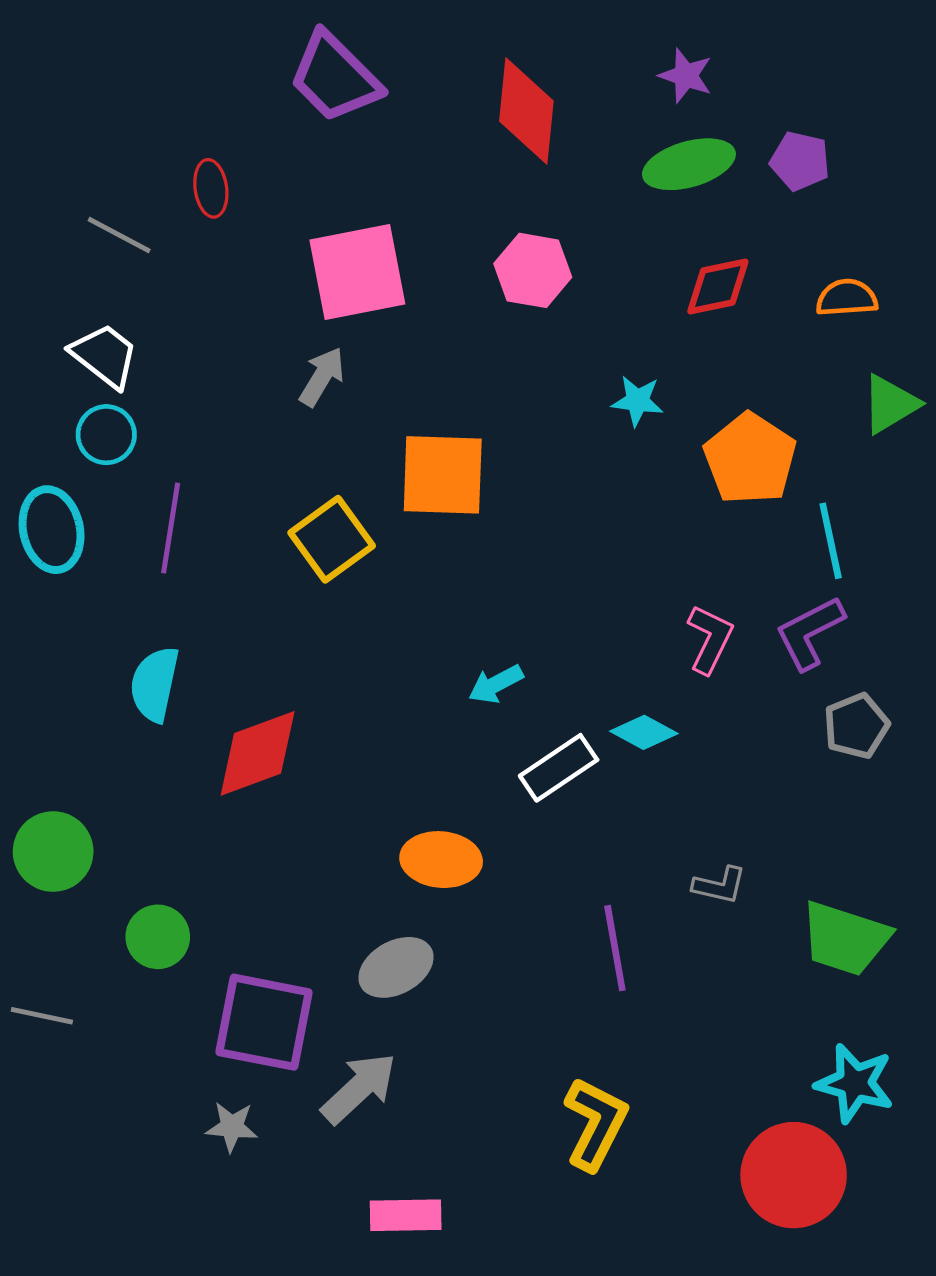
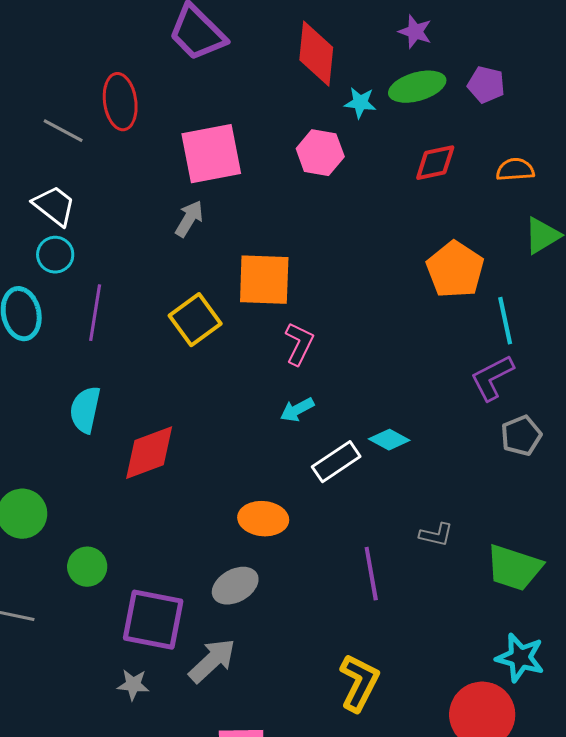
red ellipse: (211, 188) -> (120, 102), size x1.6
cyan star: (637, 401) -> (360, 103), moved
pink L-shape: (710, 639) -> (299, 344), moved

